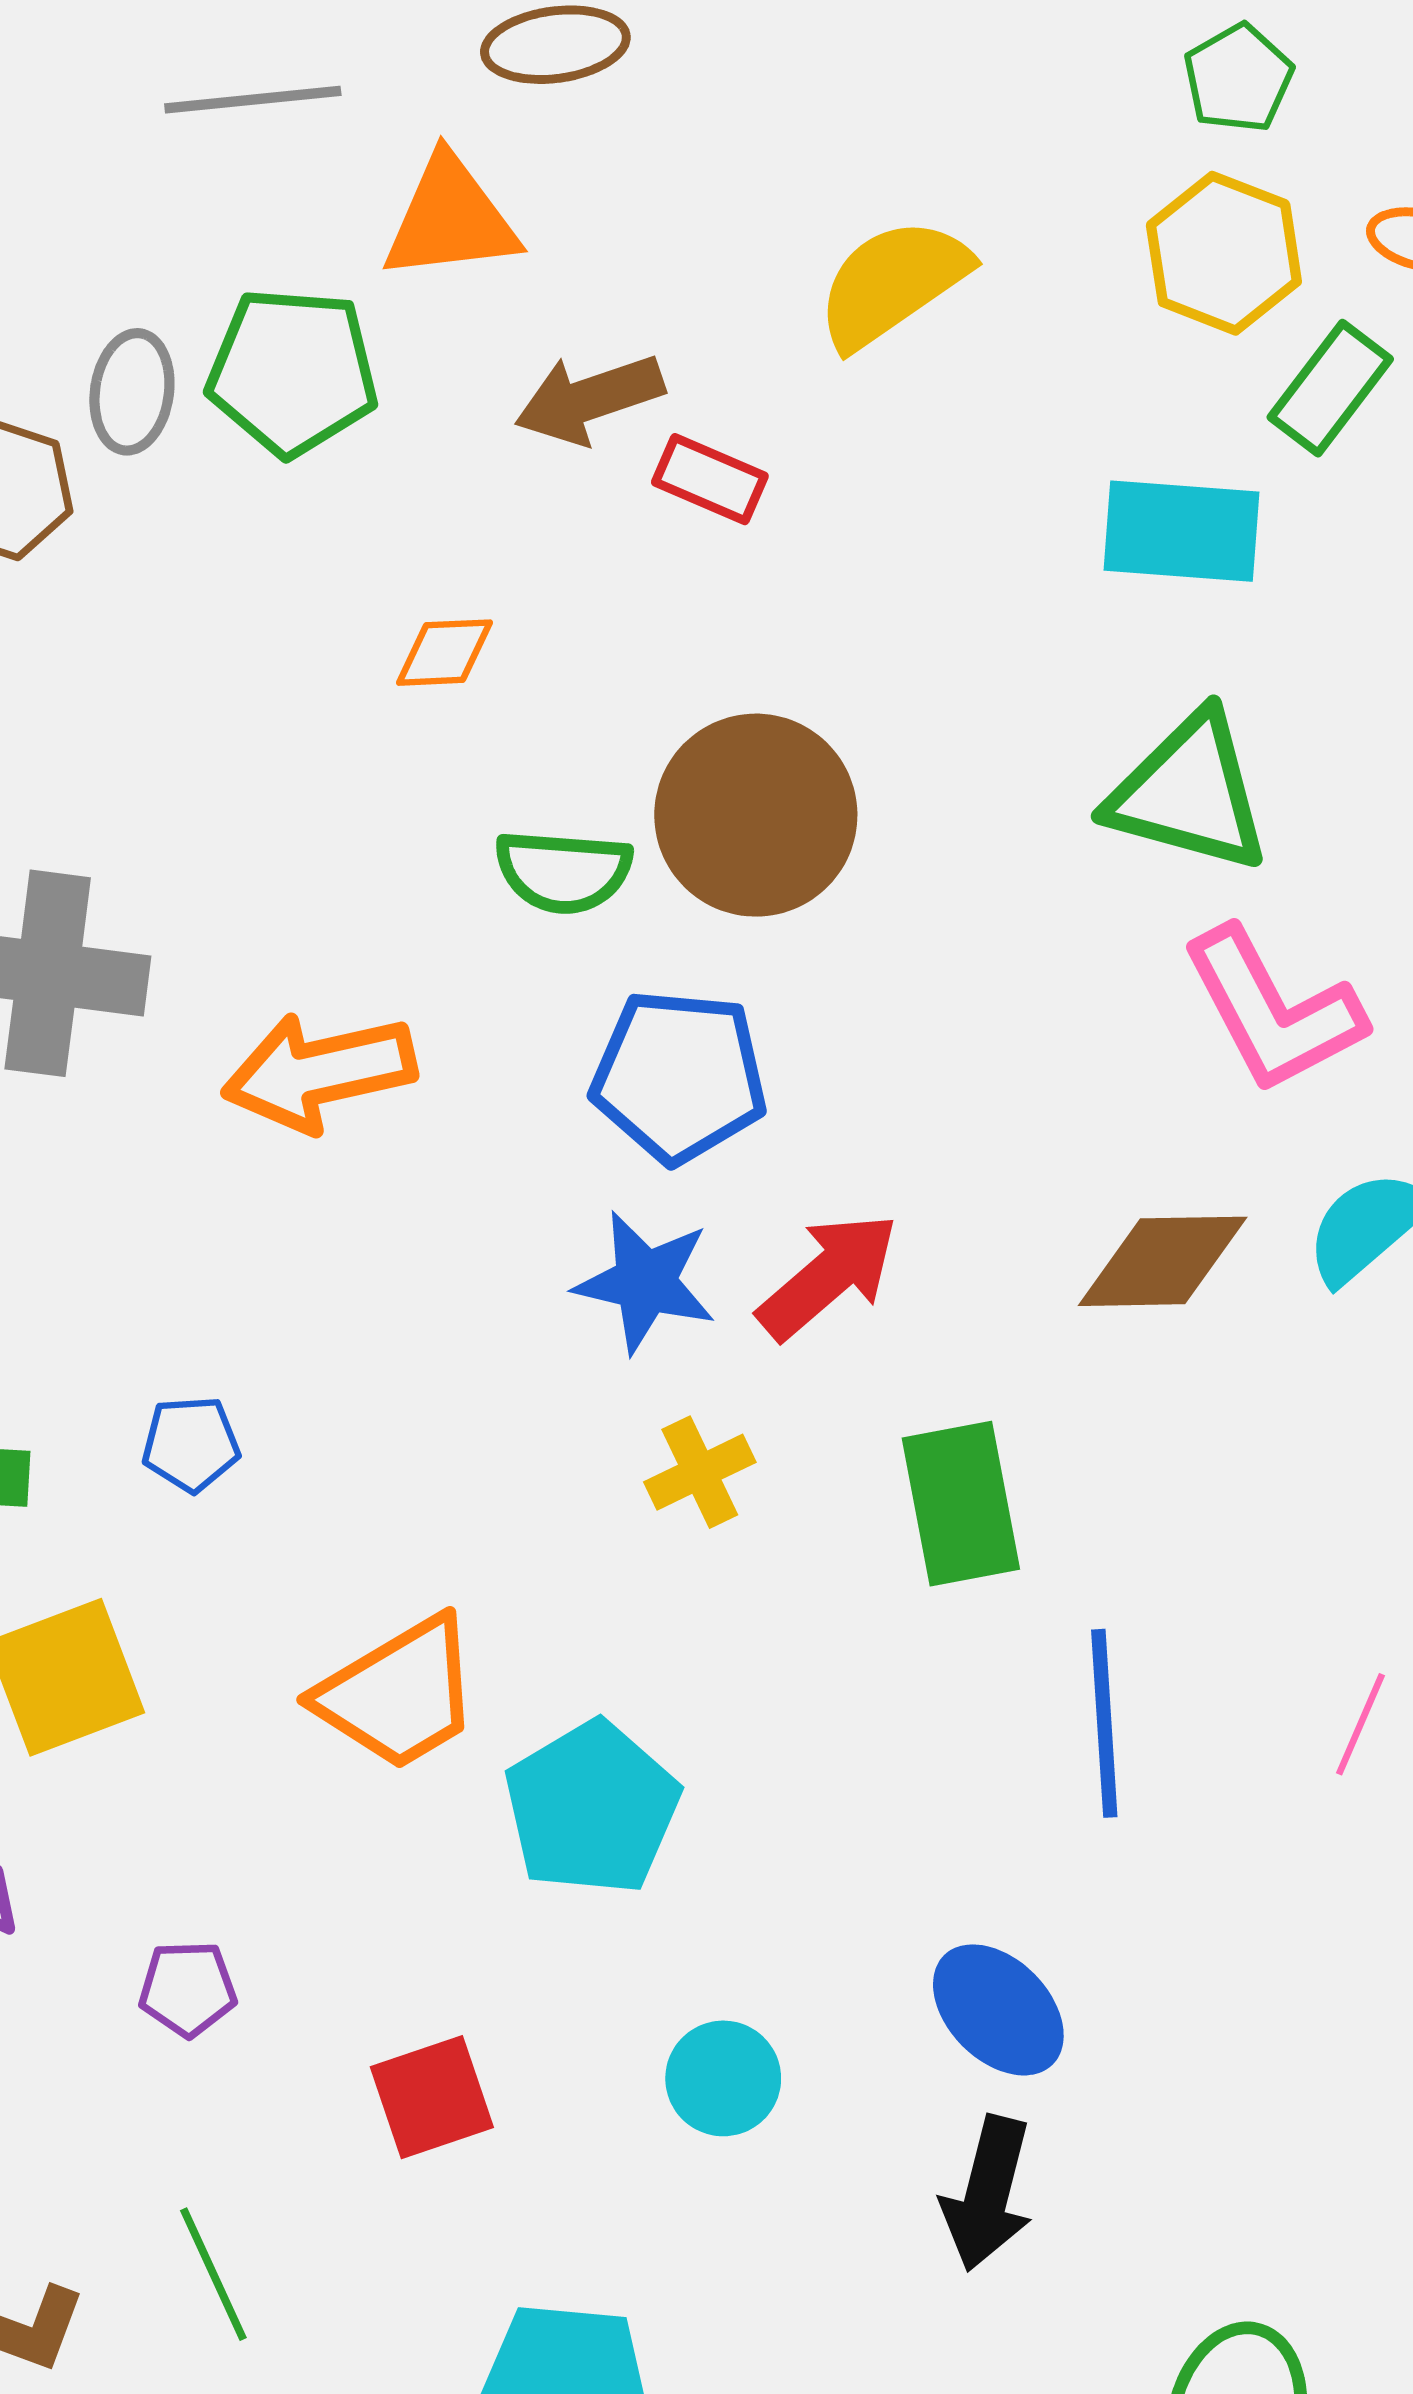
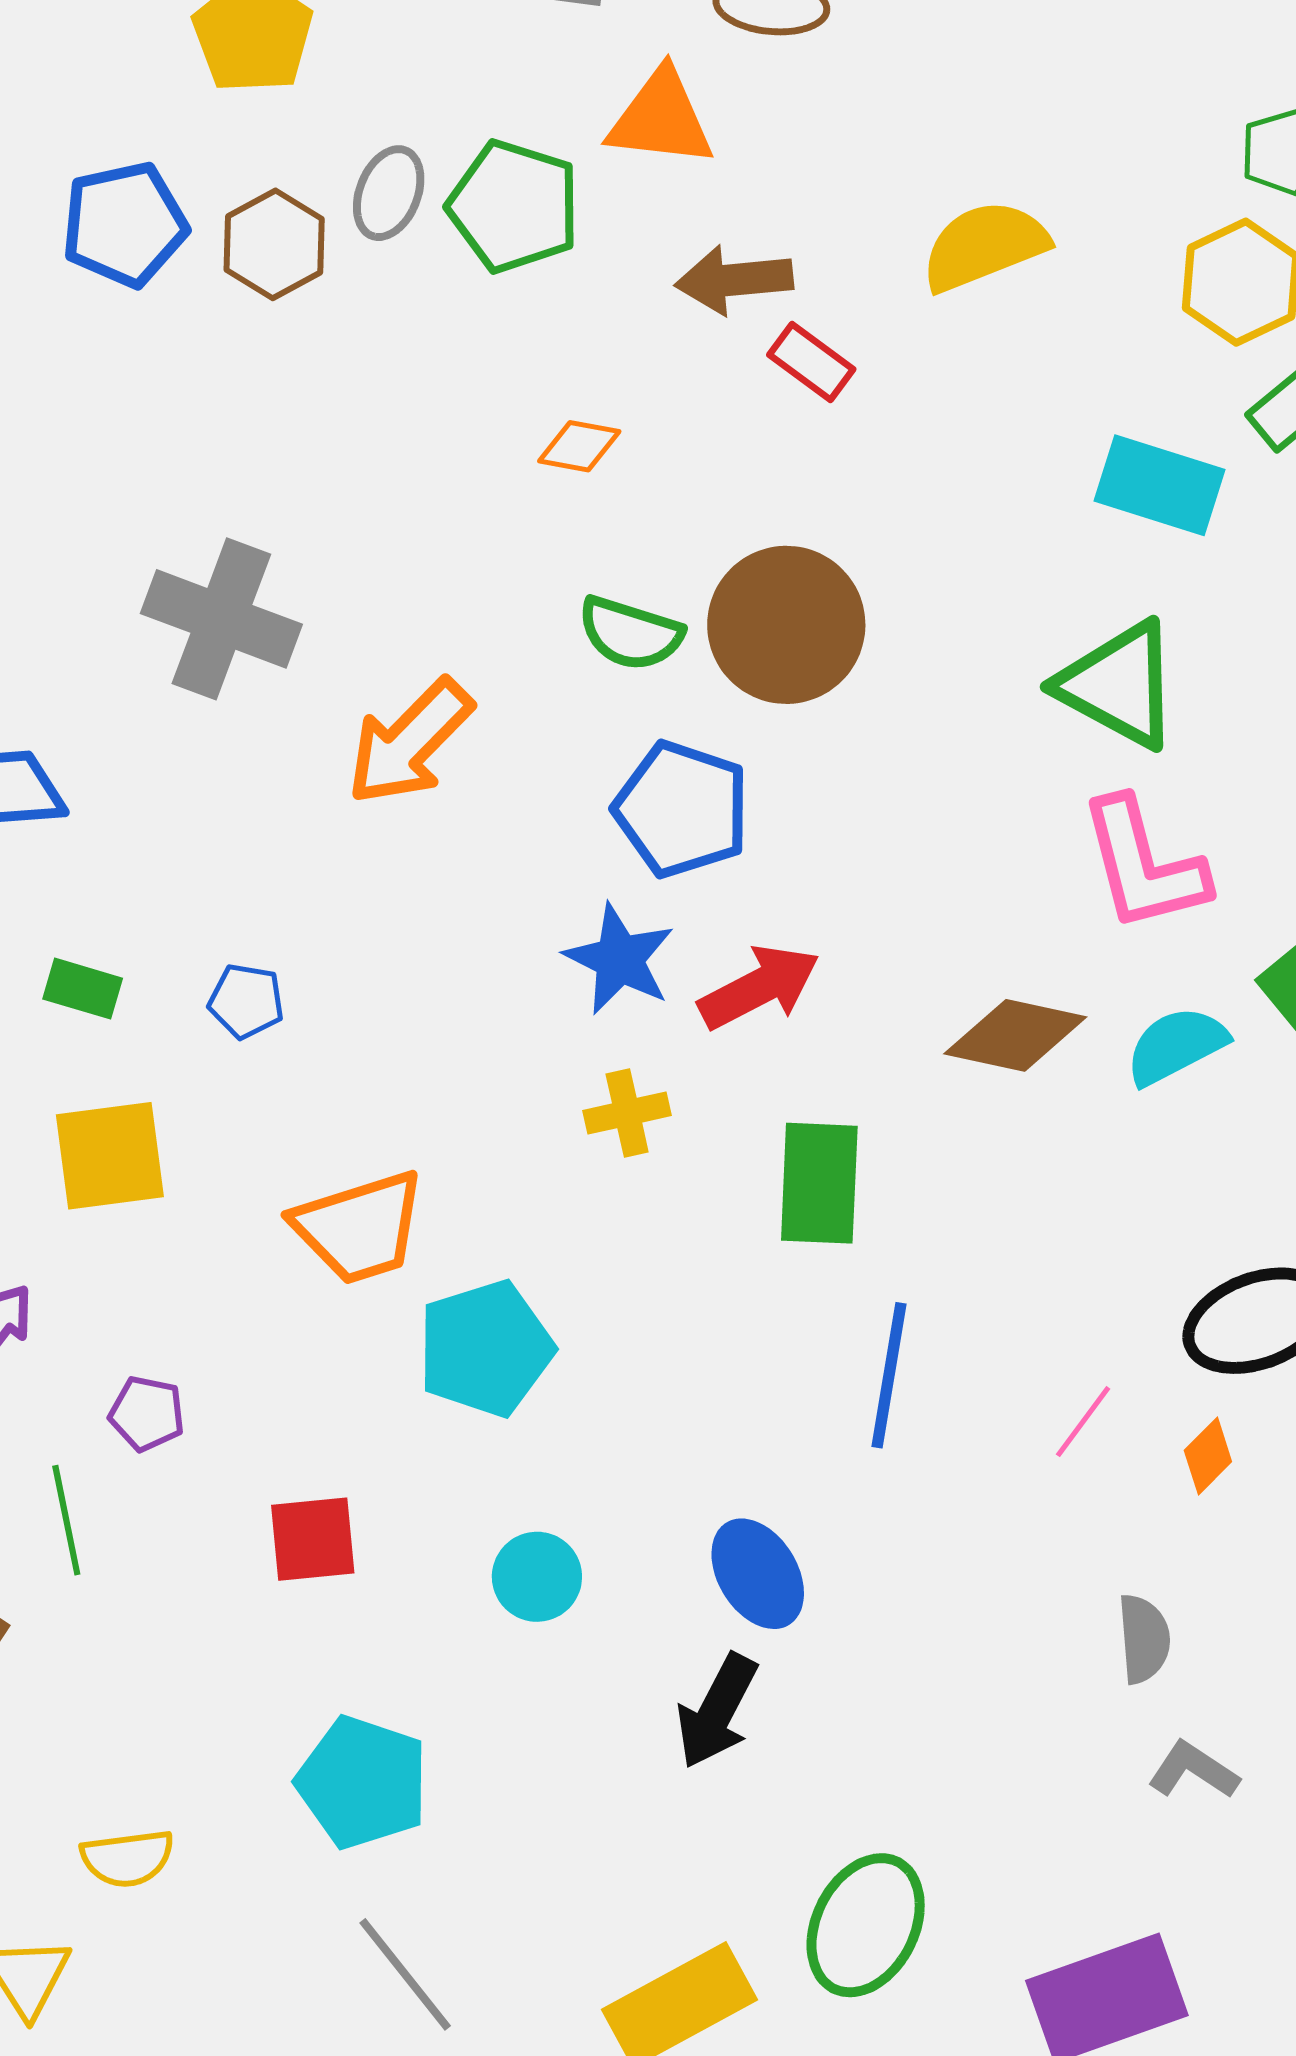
orange arrow: (319, 1072) -> (410, 742), turned -46
green line: (213, 2274) -> (66, 1520), moved

